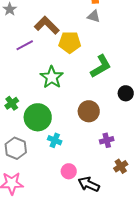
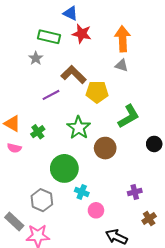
green cross: (12, 103) -> (38, 132), moved
brown circle: (89, 111) -> (105, 148), moved
pink circle: (69, 171) -> (96, 210), moved

